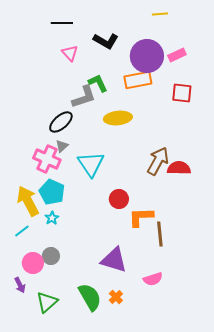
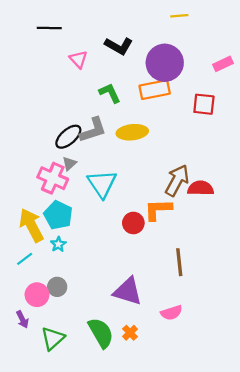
black line: (62, 23) -> (49, 28), moved
pink rectangle: (177, 55) -> (223, 64), moved
gray L-shape: (84, 97) -> (93, 130), moved
orange L-shape: (141, 217) -> (158, 210), moved

